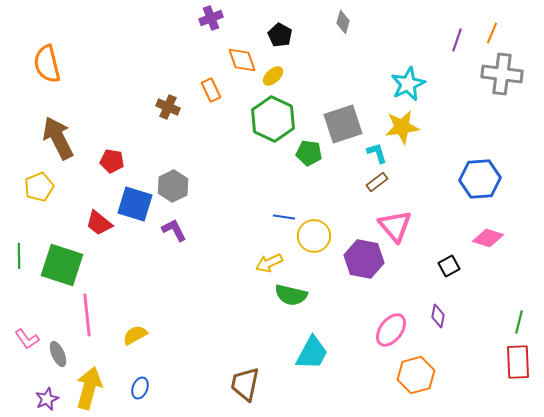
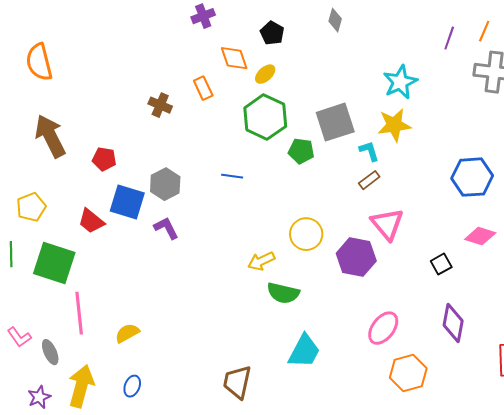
yellow pentagon: (39, 187) -> (31, 207), moved
blue line: (284, 217) -> (232, 176), moved
purple diamond: (438, 316) -> (453, 323), moved, size x1.6

